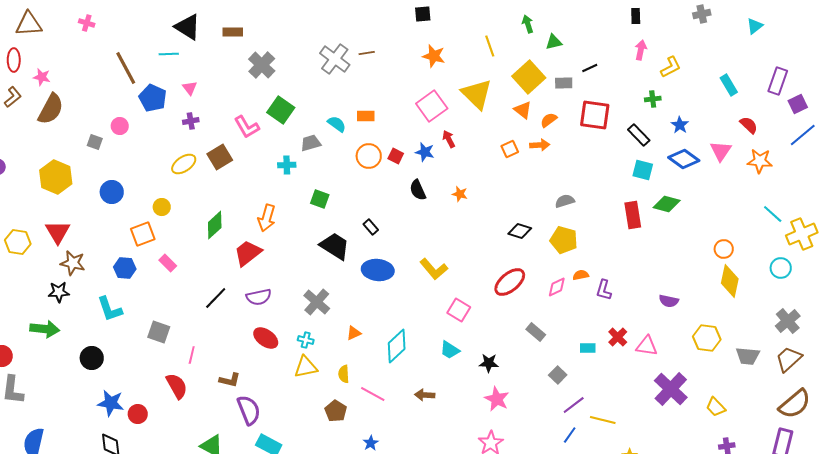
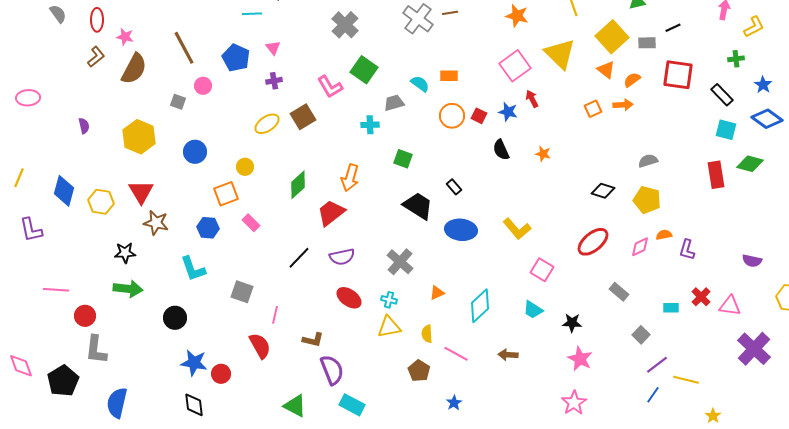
brown line: (126, 68) -> (184, 48), moved
black star: (59, 292) -> (125, 253), moved

